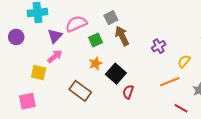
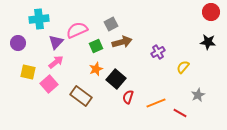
brown arrow: (122, 36) -> (122, 42), turned 102
yellow square: (39, 73) -> (28, 72), moved
orange line: (170, 82) -> (156, 103), moved
pink square: (27, 101) -> (49, 84), moved, turned -30

